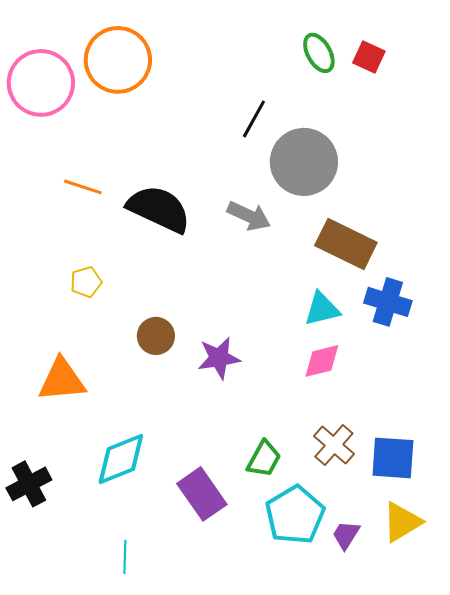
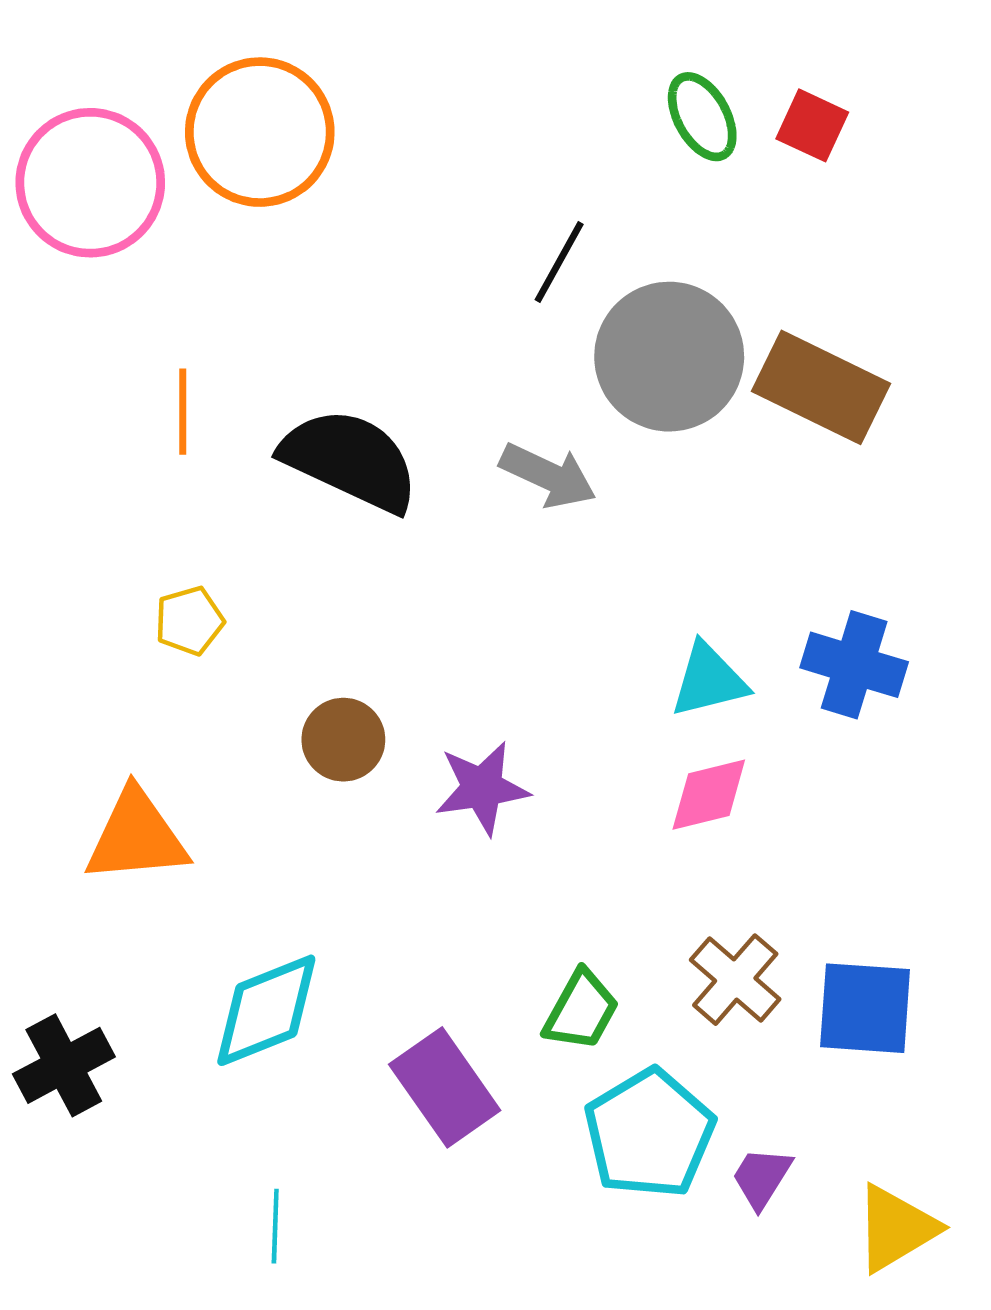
orange line: (83, 187) -> (183, 412), turned 72
brown rectangle: (346, 244) -> (821, 387), moved
yellow triangle: (402, 522) -> (896, 1228), moved

